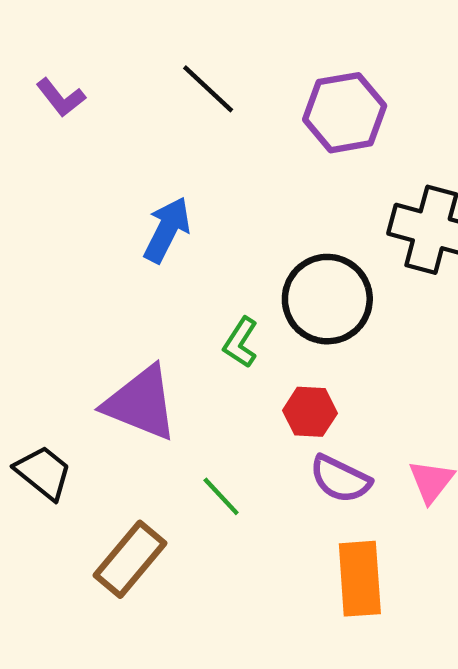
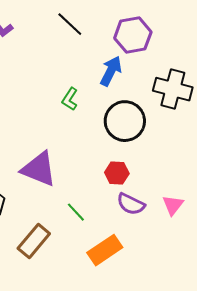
blue arrow: (167, 230) -> (111, 71), moved
green L-shape: (241, 342) -> (70, 99), moved
orange rectangle: (360, 579) -> (105, 250), moved, turned 60

